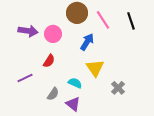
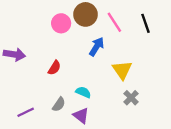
purple arrow: (28, 31) -> (14, 54), moved
pink circle: (53, 34) -> (61, 23), moved
yellow triangle: (95, 68) -> (122, 70), moved
purple line: (25, 78) -> (26, 112), moved

